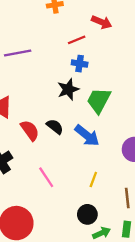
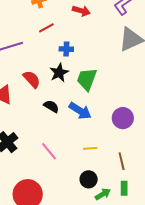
red line: (77, 40) -> (46, 28), moved
red semicircle: (30, 130) -> (32, 79), moved
yellow line: (93, 179) -> (90, 148), turned 72

